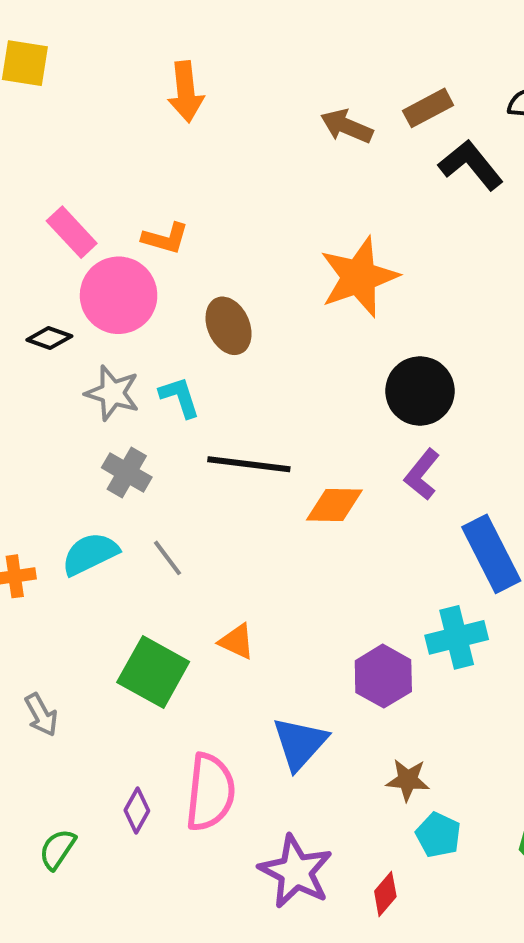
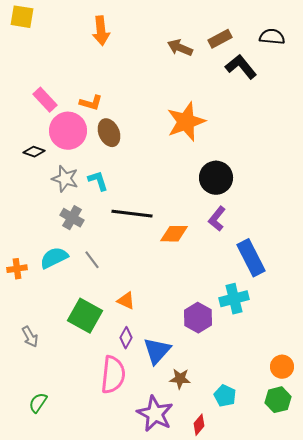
brown ellipse: (229, 326) -> (109, 133), moved
brown star: (408, 780) -> (180, 379), moved
purple diamond: (137, 810) -> (126, 338), moved

